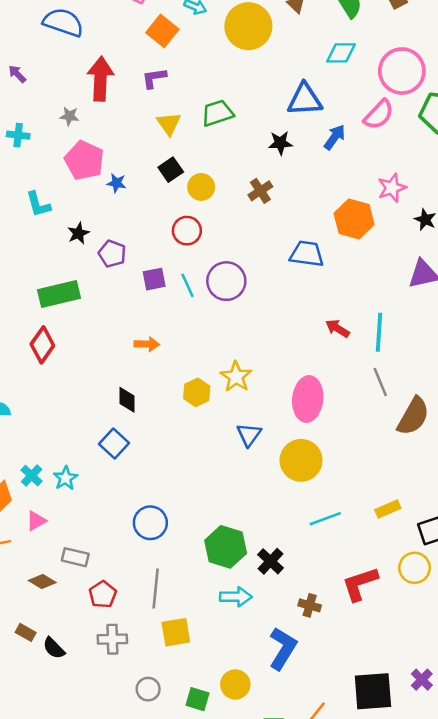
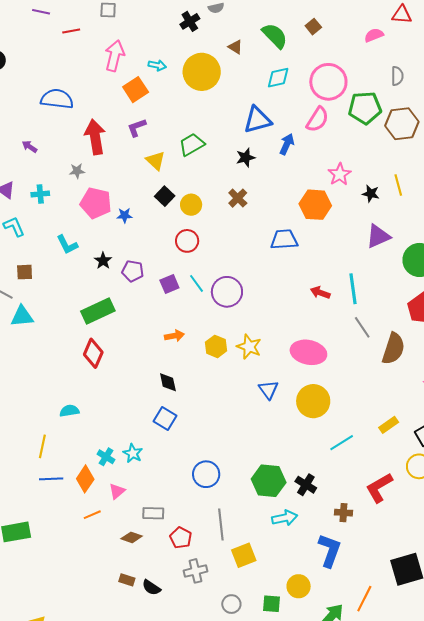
orange square: (162, 31) -> (136, 90), turned 30
purple circle: (226, 281) -> (227, 292), moved
yellow hexagon: (197, 392) -> (216, 346), moved
pink ellipse: (308, 399) -> (308, 352), turned -72

